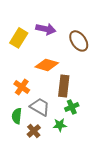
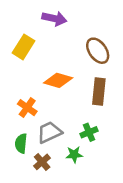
purple arrow: (46, 29) -> (54, 19), moved
brown rectangle: (64, 86) -> (99, 91), moved
gray trapezoid: (40, 107) -> (49, 132), turned -55

